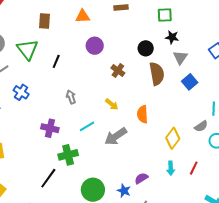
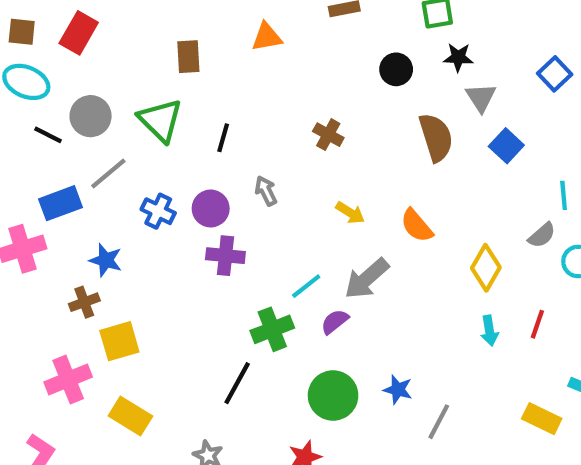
purple circle: (95, 46) -> (211, 208), moved
black circle: (146, 48) -> (396, 69), moved
brown cross: (118, 70) -> (328, 135), moved
gray arrow: (71, 97) -> (266, 191), moved
orange semicircle: (142, 114) -> (417, 226), turned -30
cyan line: (87, 126) -> (306, 286), moved
purple cross: (50, 128) -> (225, 256), moved
purple semicircle: (141, 178) -> (335, 322), moved

